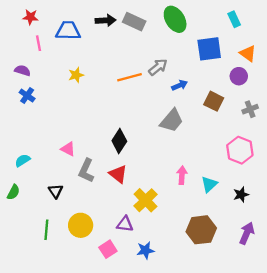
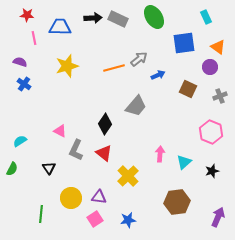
yellow star: (76, 75) -> (67, 66), size x1.6
gray trapezoid: (172, 121) -> (136, 106), moved
purple triangle: (125, 224) -> (99, 197), moved
green line: (46, 230) -> (41, 214), moved
purple arrow: (247, 233) -> (218, 217), moved

